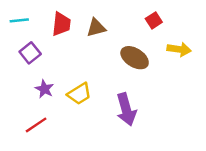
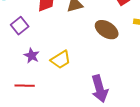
purple arrow: (126, 109) -> (100, 89), moved
red line: (36, 125) -> (25, 86), turned 36

